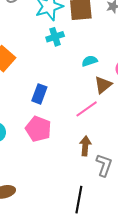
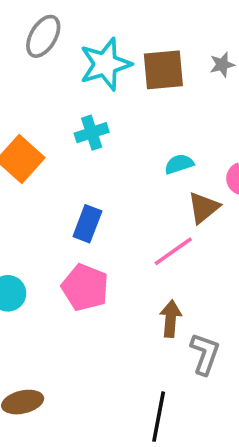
cyan cross: (55, 37) -> (92, 133), moved

